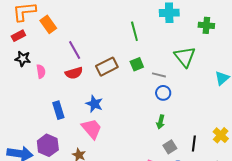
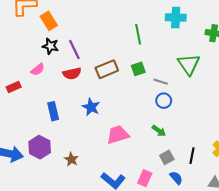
red rectangle: (18, 36) -> (14, 87), moved
black star: (23, 59) -> (50, 46), moved
pink semicircle: (41, 71) -> (38, 69), turned 56
green arrow: (161, 122) -> (159, 131), turned -72
pink trapezoid: (92, 129) -> (118, 135), moved, turned -70

